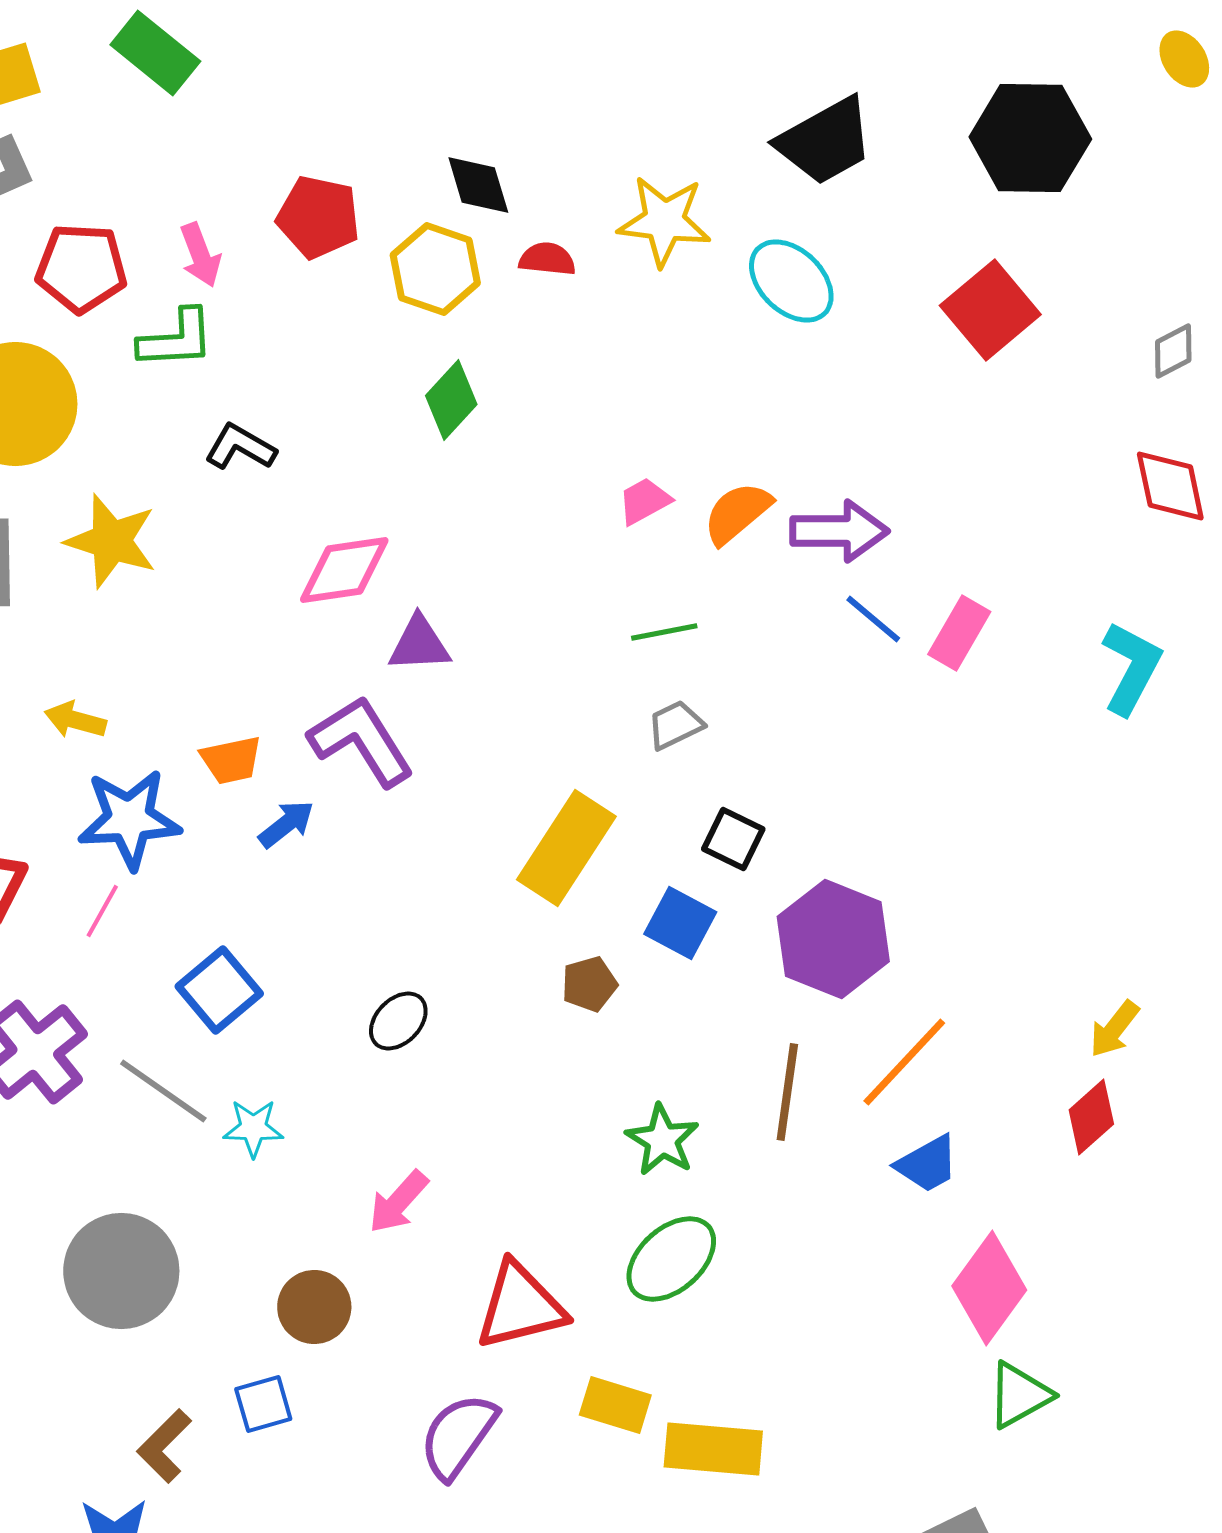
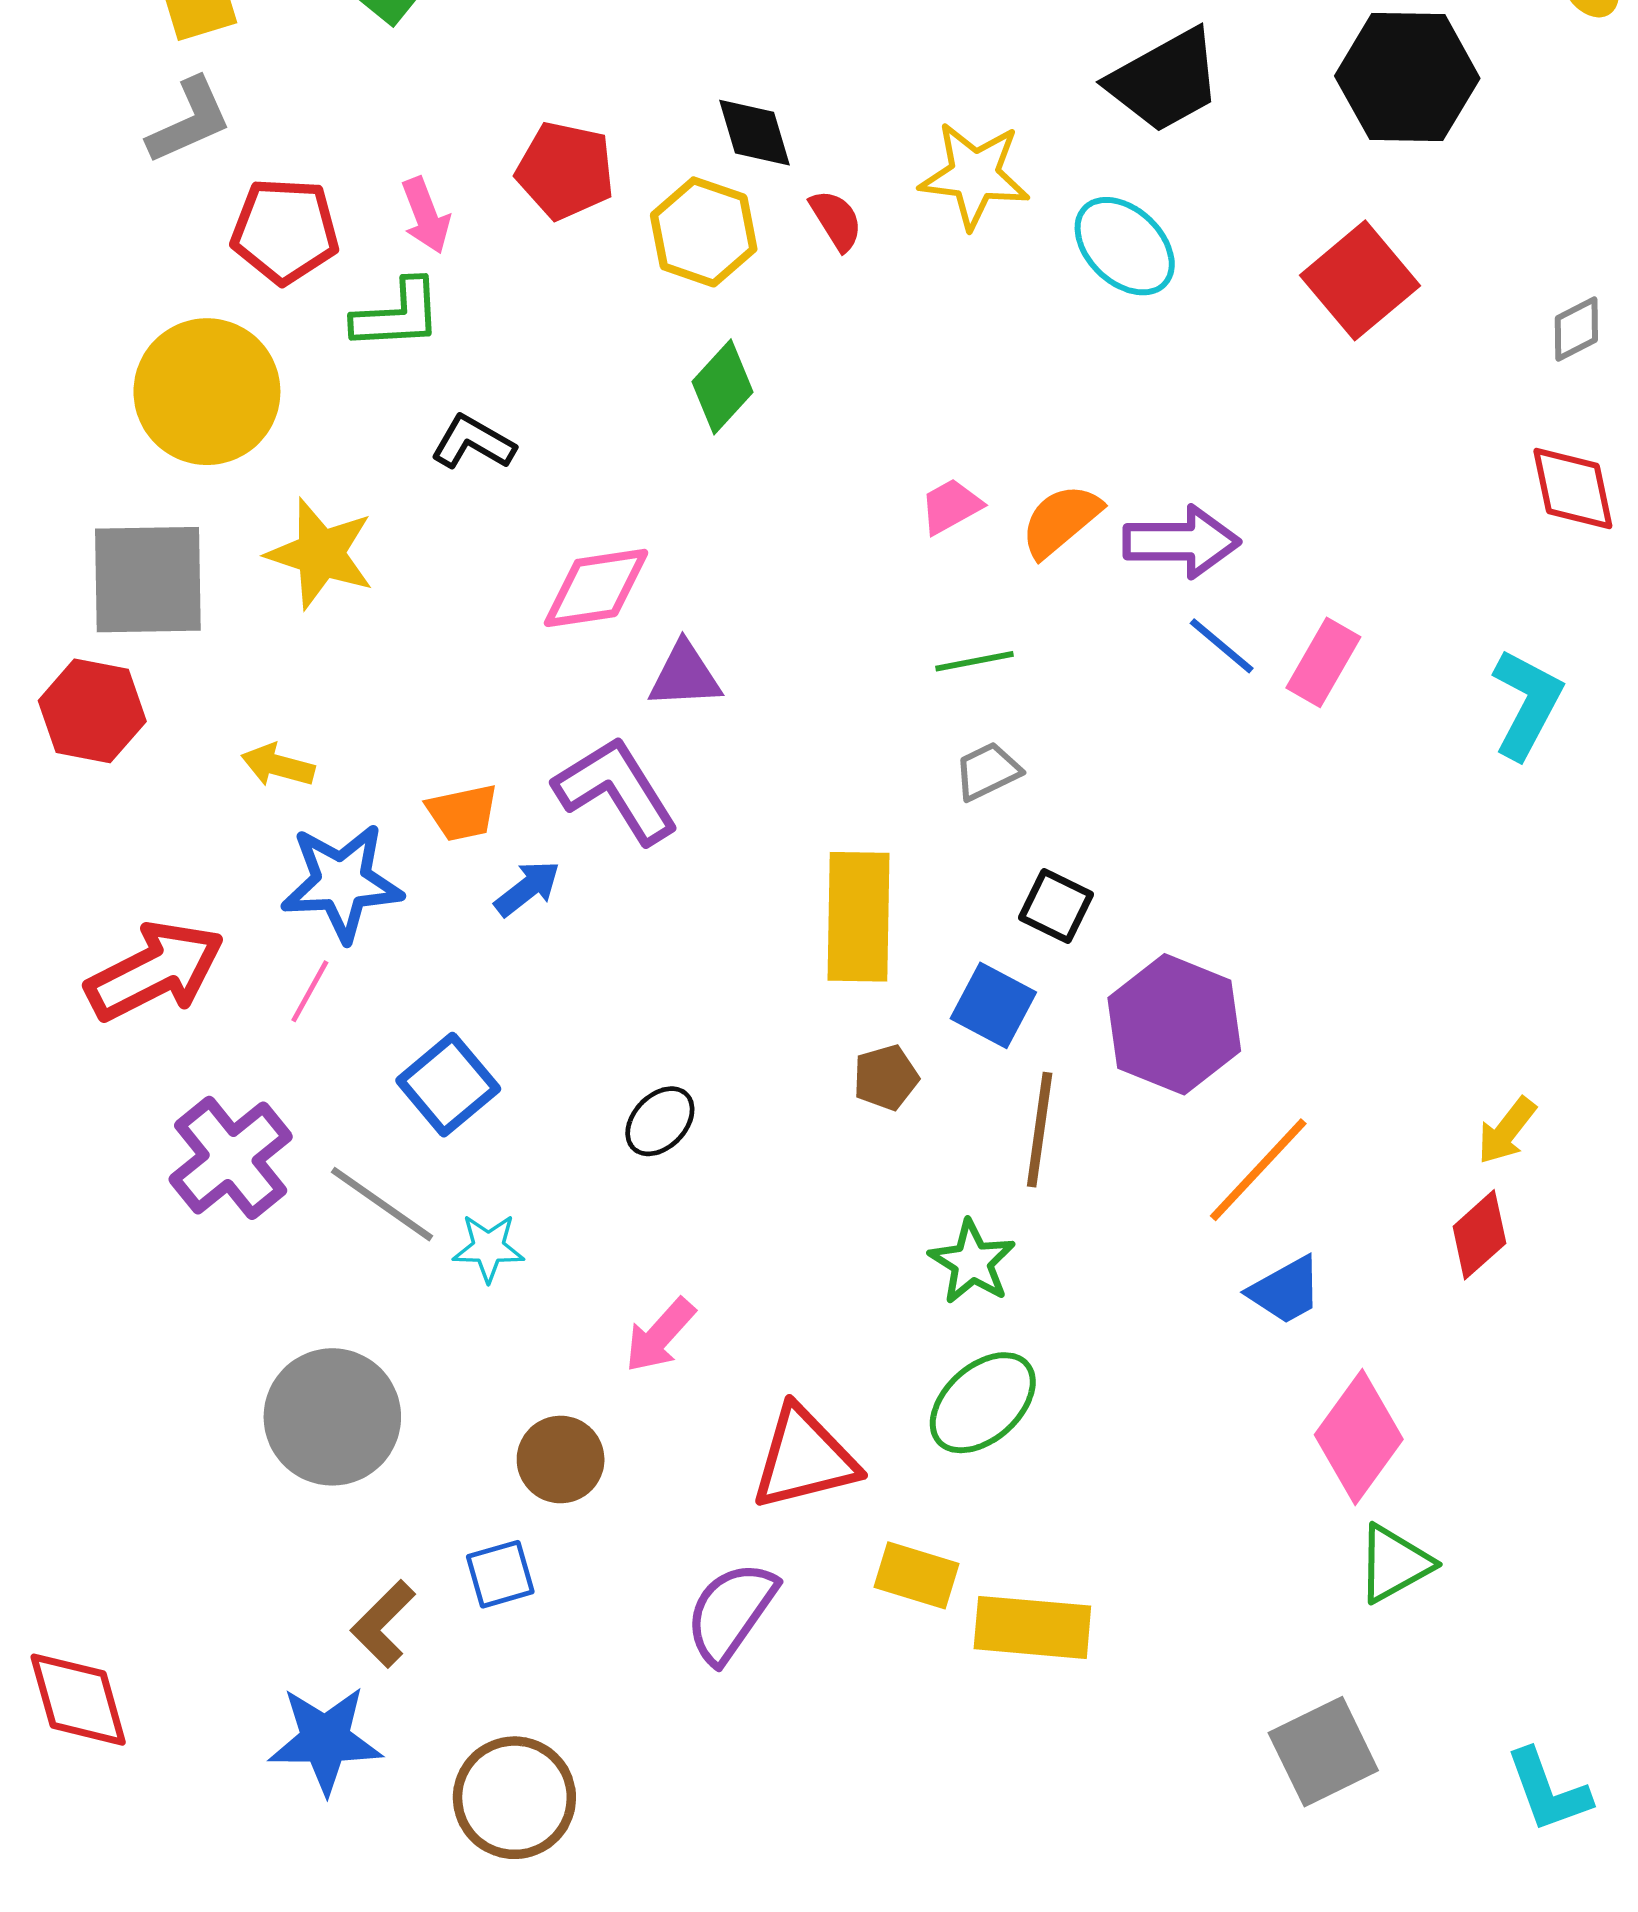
red semicircle: (547, 259) -> (836, 220), turned 52
yellow rectangle: (566, 848) -> (859, 917), turned -32
brown line: (787, 1092) -> (1040, 1130), moved

